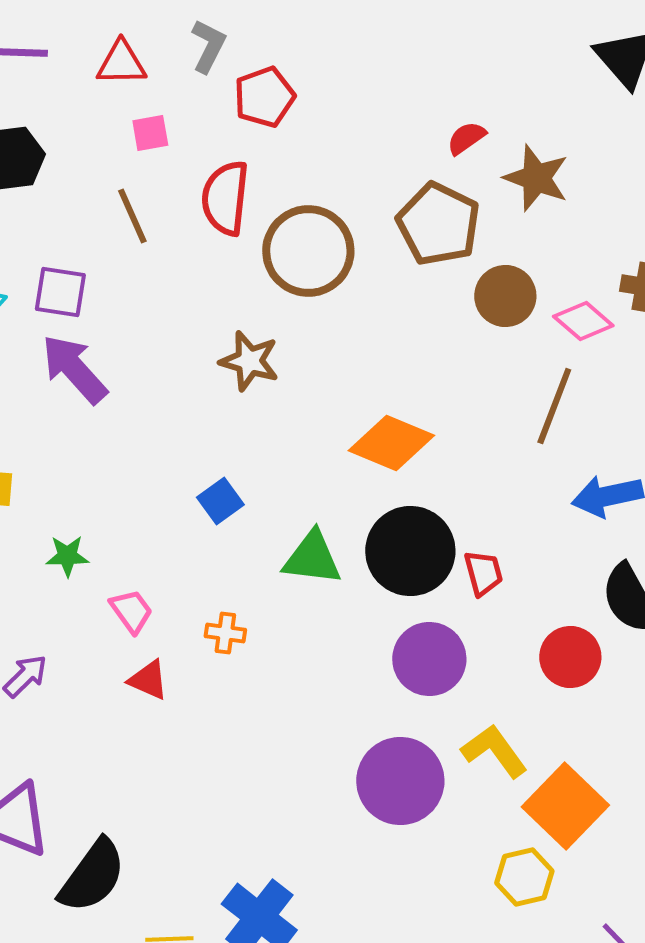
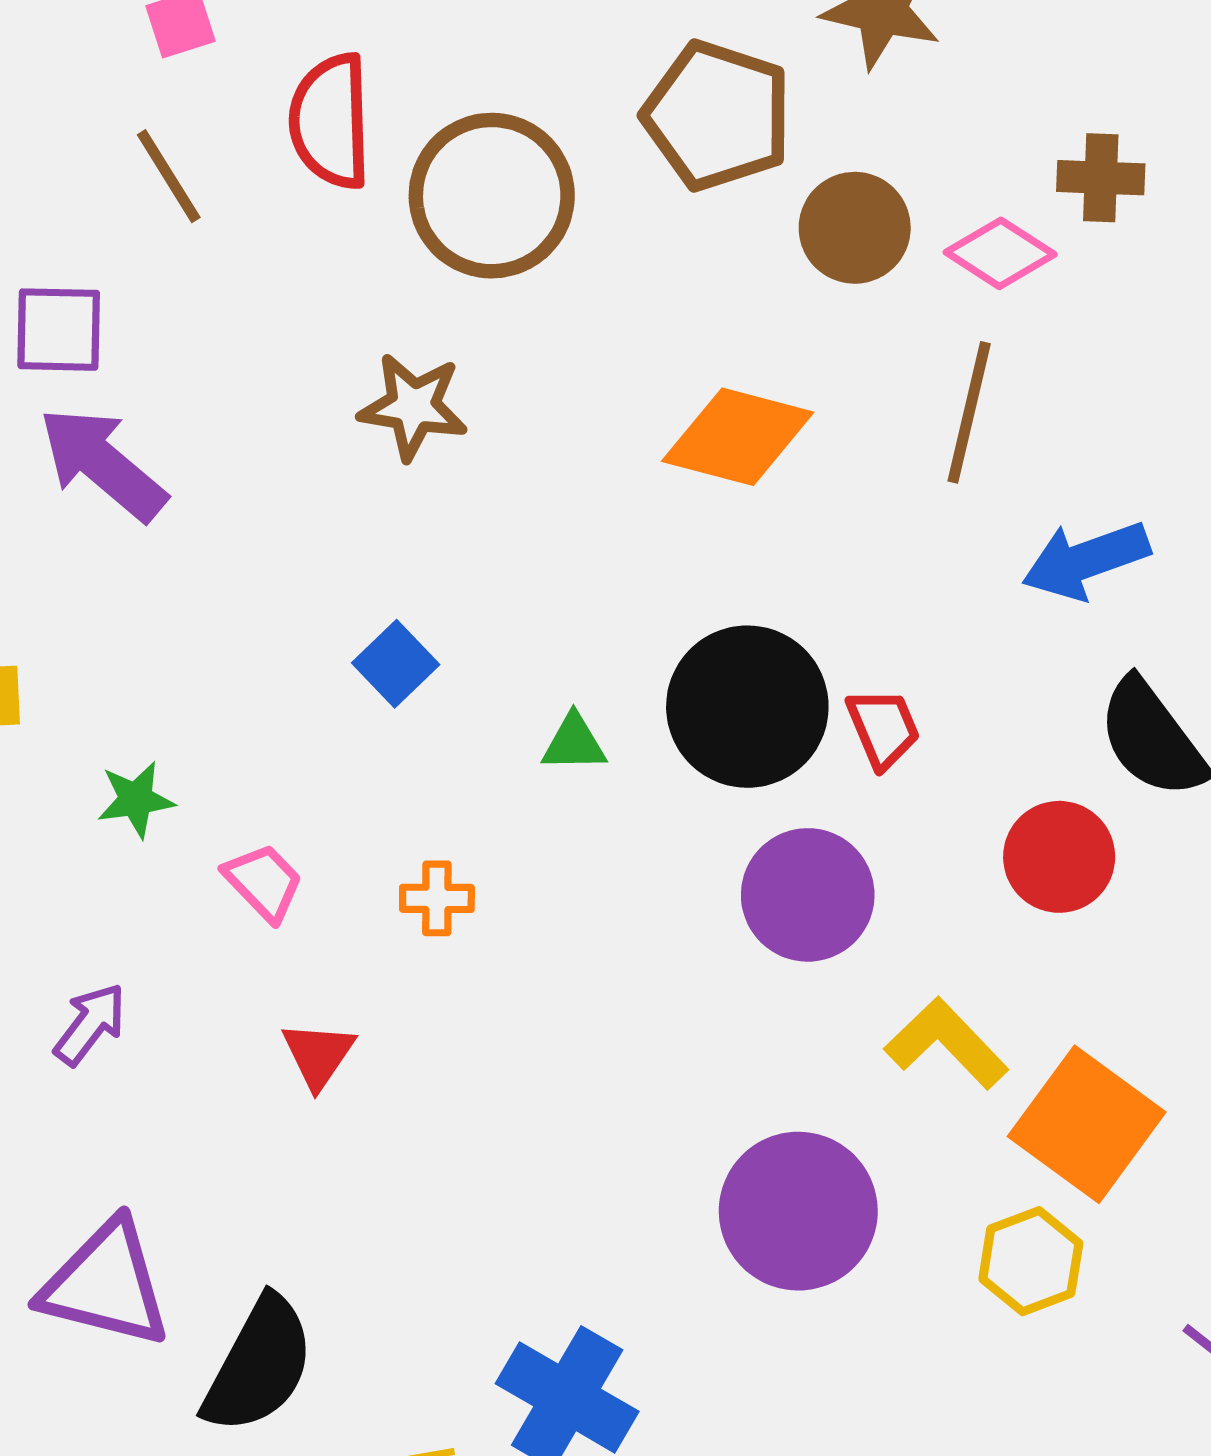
orange diamond: (391, 443) -> (738, 437), moved
green triangle: (312, 558) -> (574, 743), size x0.6
red triangle: (148, 680) -> (318, 1055), moved, turned 48
purple circle: (400, 781) -> (798, 1211), moved

